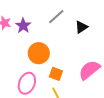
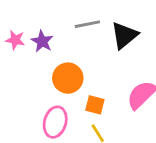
gray line: (56, 17) -> (87, 24), turned 36
black triangle: (81, 27) -> (124, 35), size x1.5

